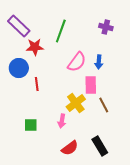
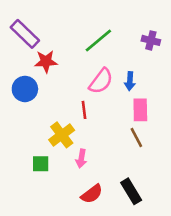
purple cross: (106, 27) -> (151, 40), moved
green line: (61, 31) -> (98, 40), moved, turned 30
red line: (37, 84) -> (84, 110), moved
pink rectangle: (91, 85) -> (140, 110), moved
yellow cross: (76, 103) -> (62, 135), moved

